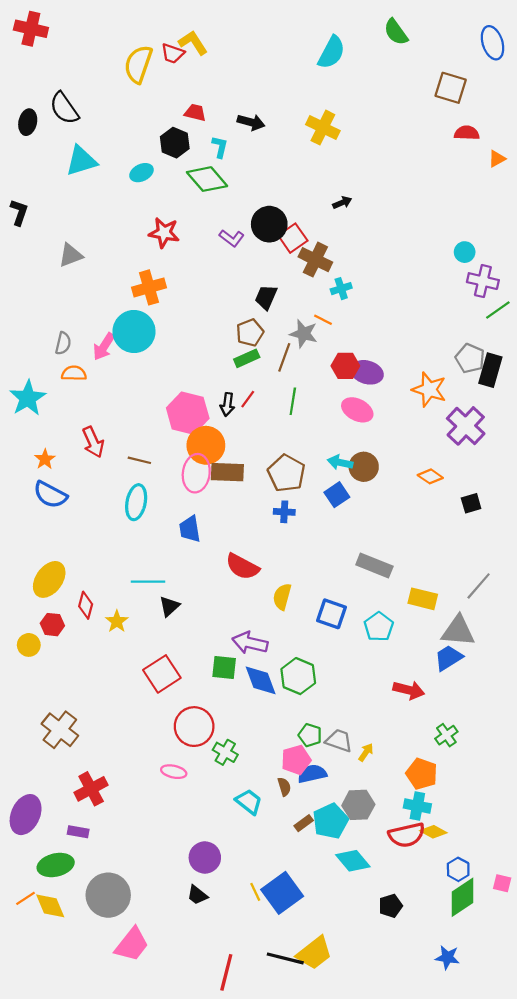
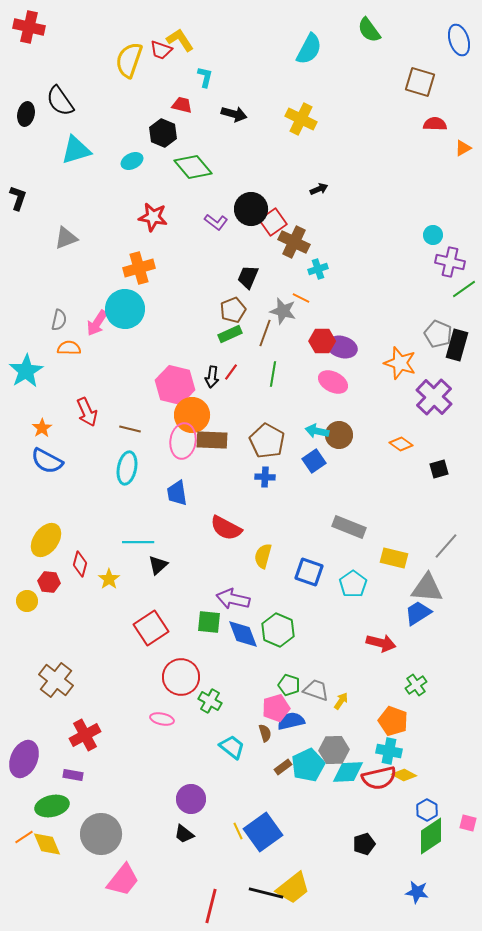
cyan L-shape: (220, 147) -> (205, 77), moved
cyan diamond: (353, 861) -> (348, 772), moved, turned -52

